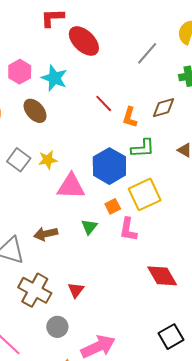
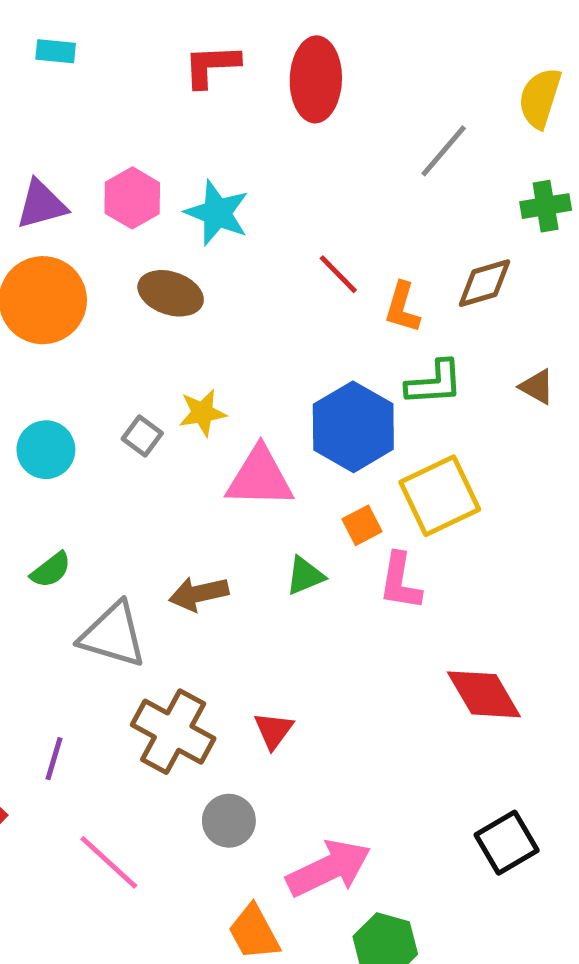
red ellipse: (84, 41) -> (316, 79), moved, turned 48
brown ellipse: (35, 111) -> (171, 293), turned -30
gray square: (19, 160) -> (142, 436), moved, size x0.7
green triangle: (89, 227) -> (305, 576), turned 30

